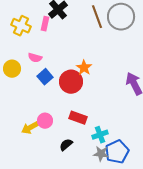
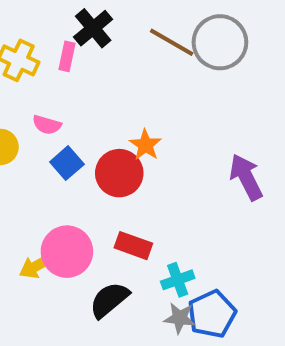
brown line: (97, 17) -> (172, 42), turned -40
pink circle: (45, 121) -> (67, 252), size x1.6
black semicircle: (66, 145) -> (109, 300), size x1.5

